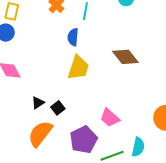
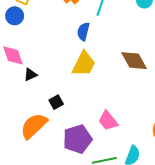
black triangle: (38, 103) -> (30, 75), moved

